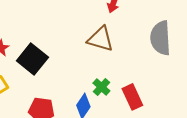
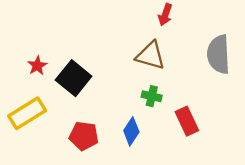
green cross: (101, 87) -> (152, 96), moved, turned -30

